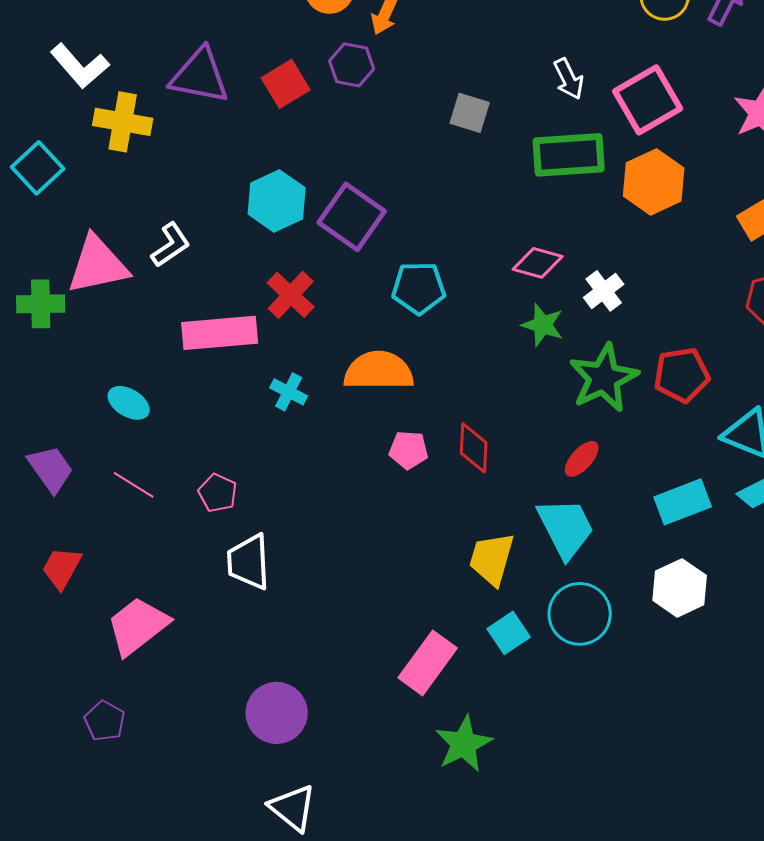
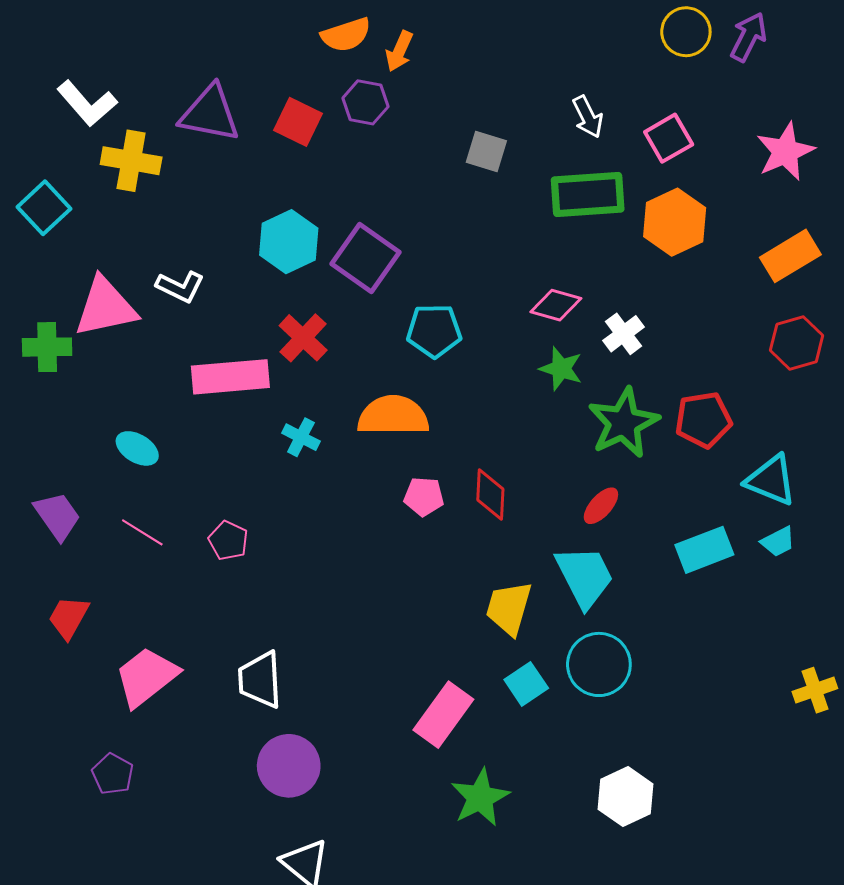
red square: (286, 84) -> (298, 122), turned -33
pink square: (648, 100) -> (669, 138), size x0.7
white L-shape: (171, 245) -> (180, 287), turned 60
white trapezoid: (249, 562) -> (260, 680), moved
white hexagon: (680, 588) -> (626, 797), moved

